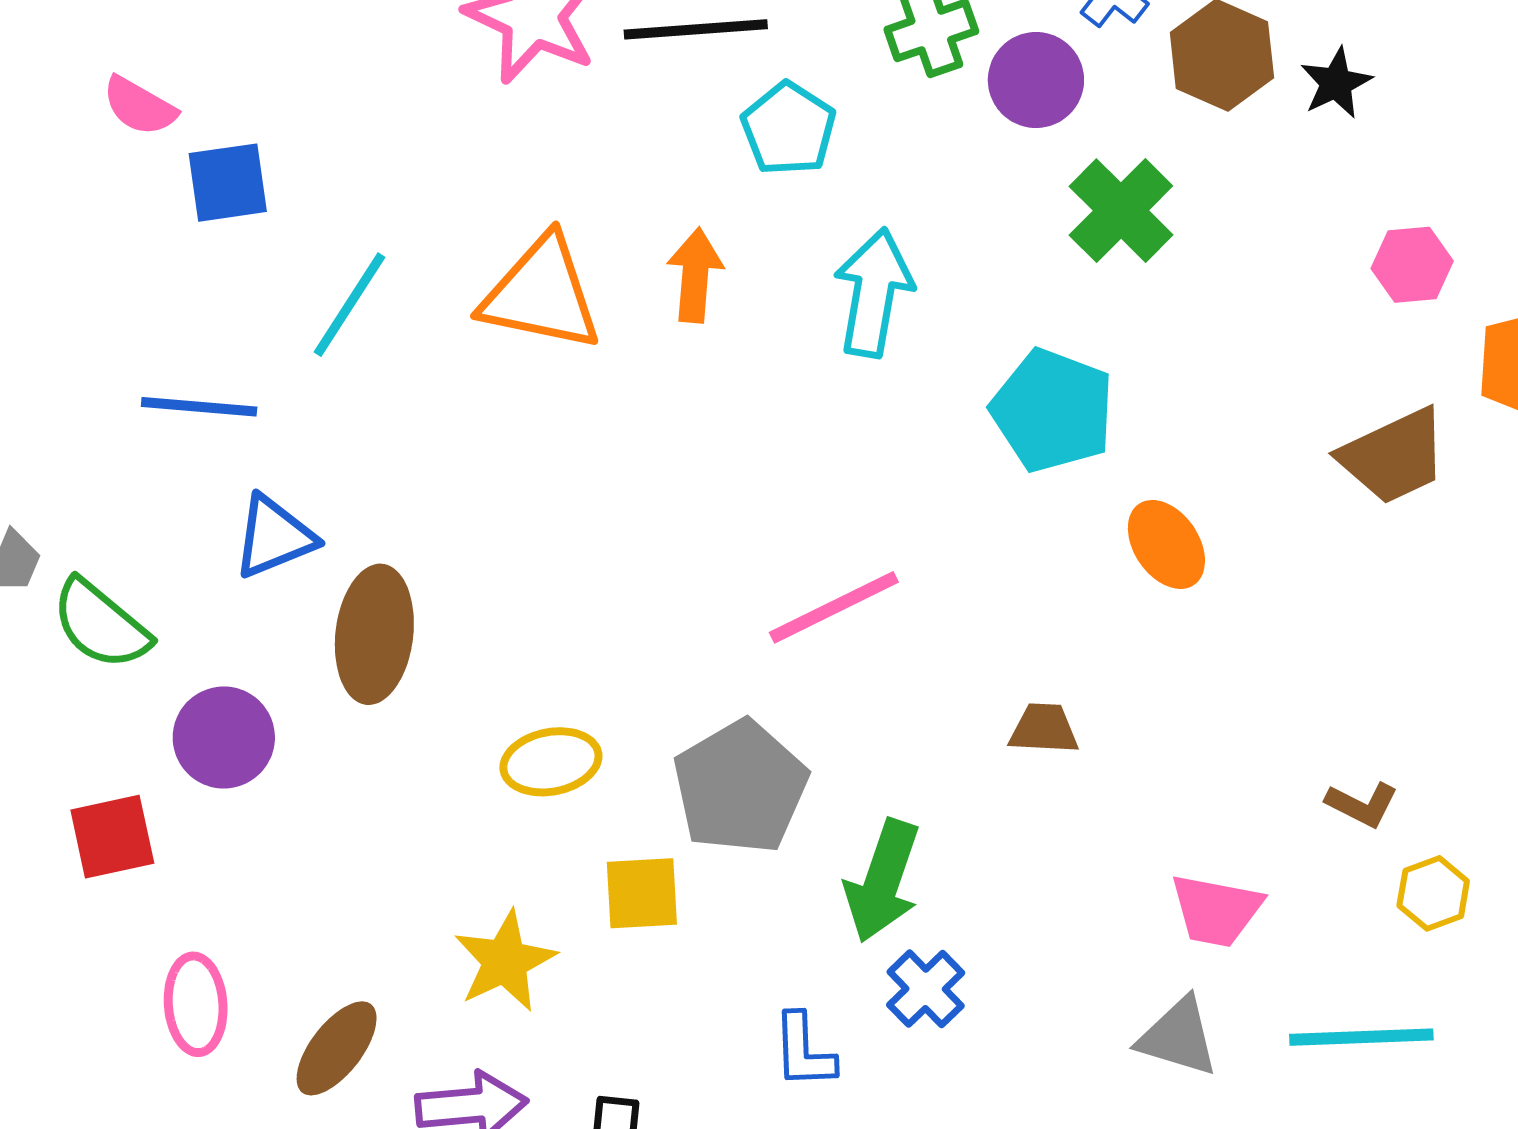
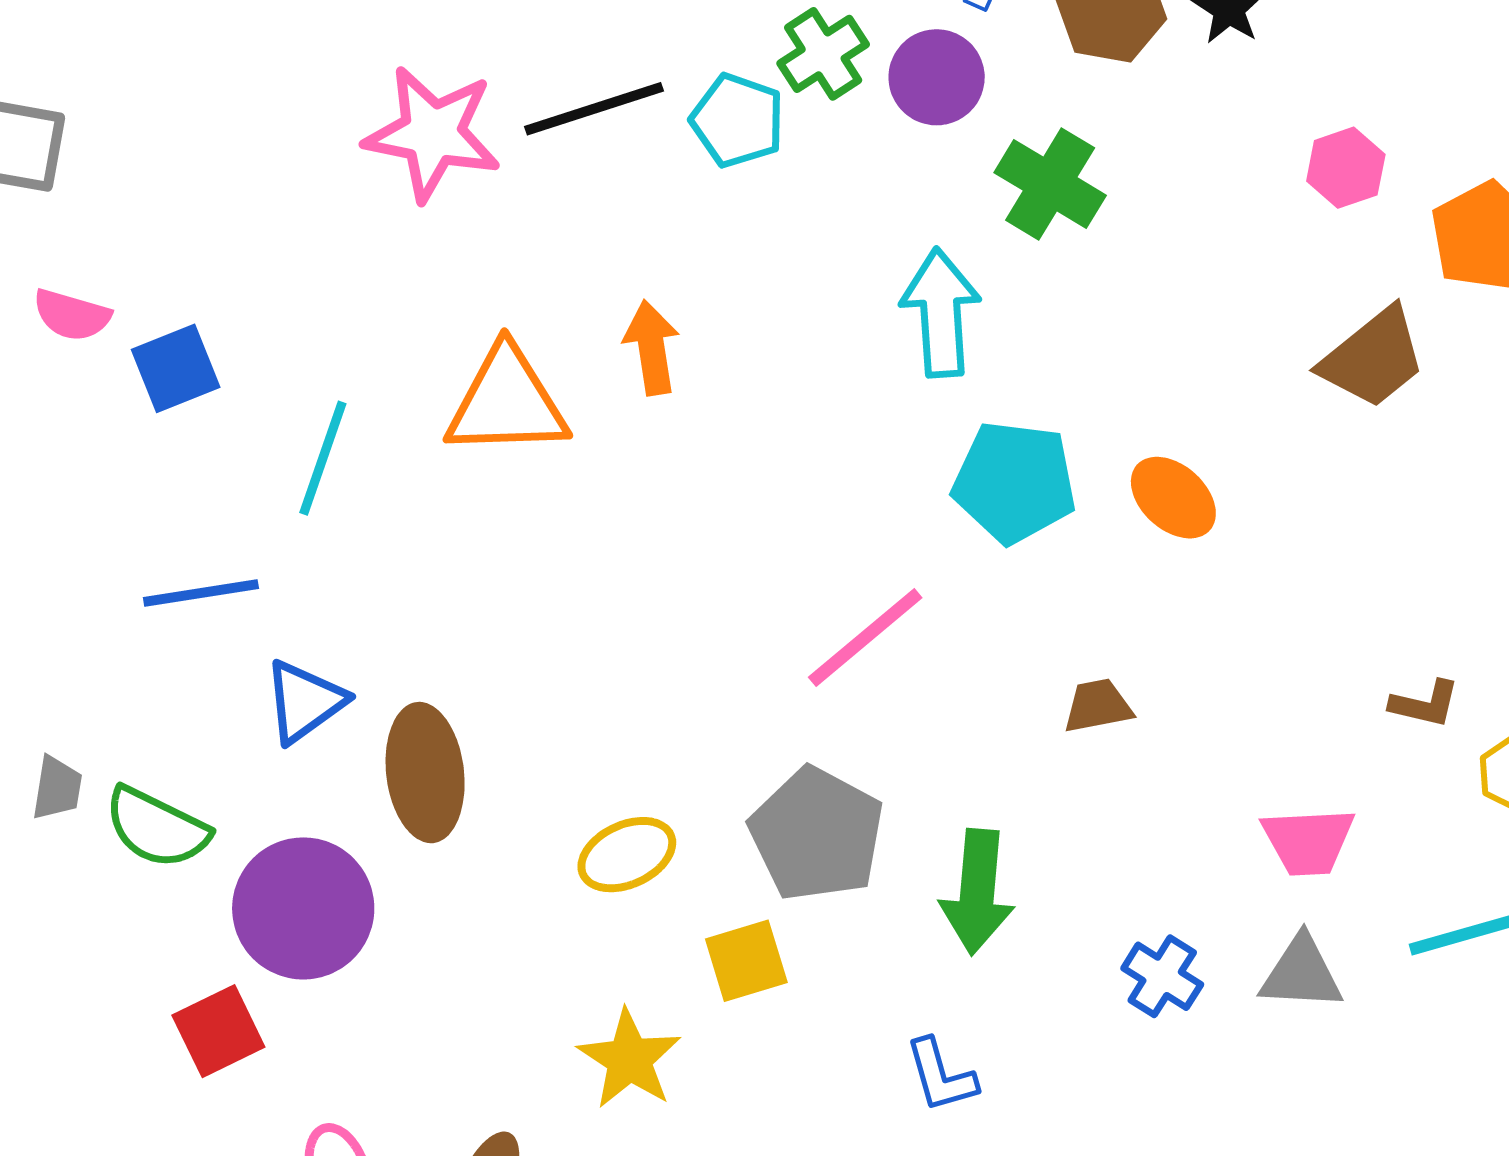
cyan pentagon: (789, 129) -> (738, 120), moved
cyan arrow: (874, 293) -> (941, 313), moved
cyan pentagon: (1053, 410) -> (1014, 482), moved
purple circle: (224, 737) -> (303, 908), size x1.4
blue cross: (926, 989) -> (1162, 976), moved

